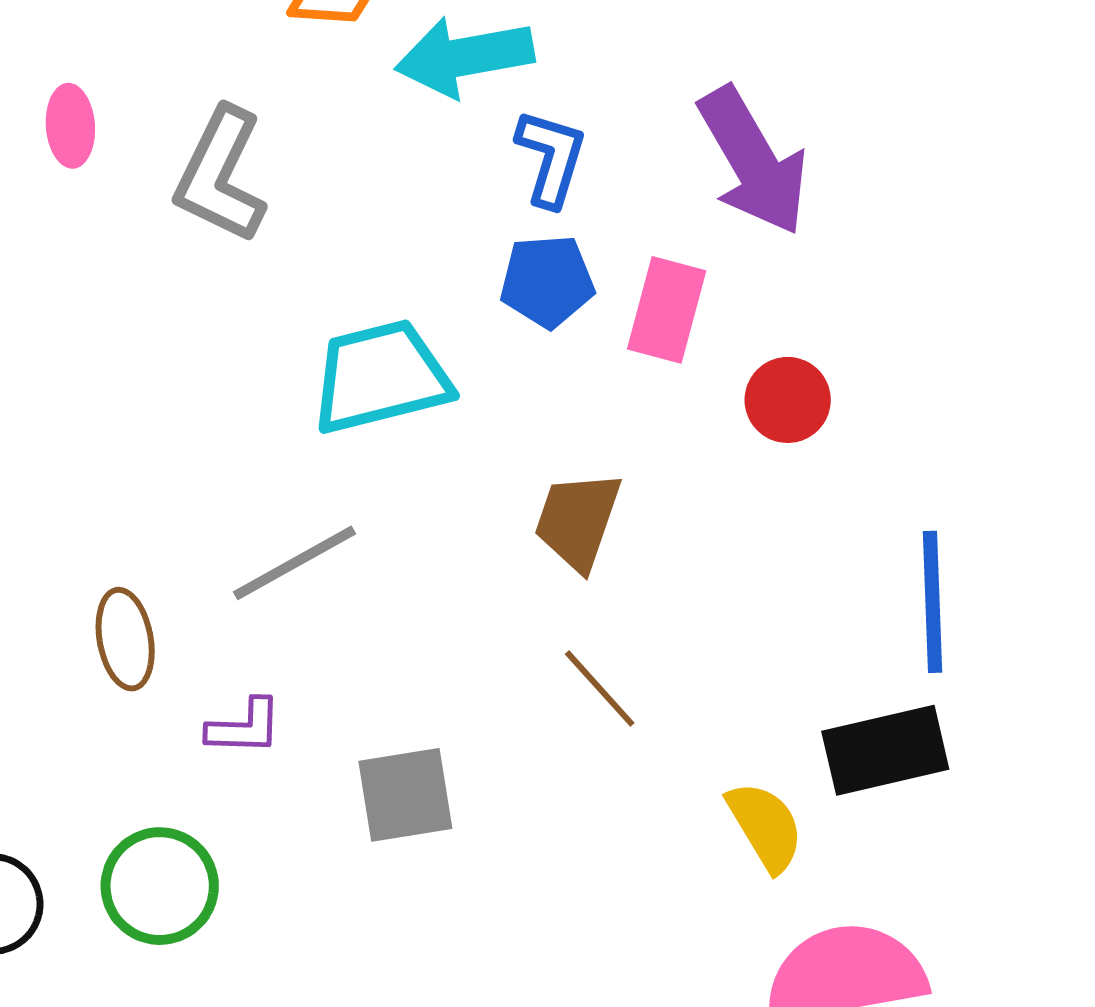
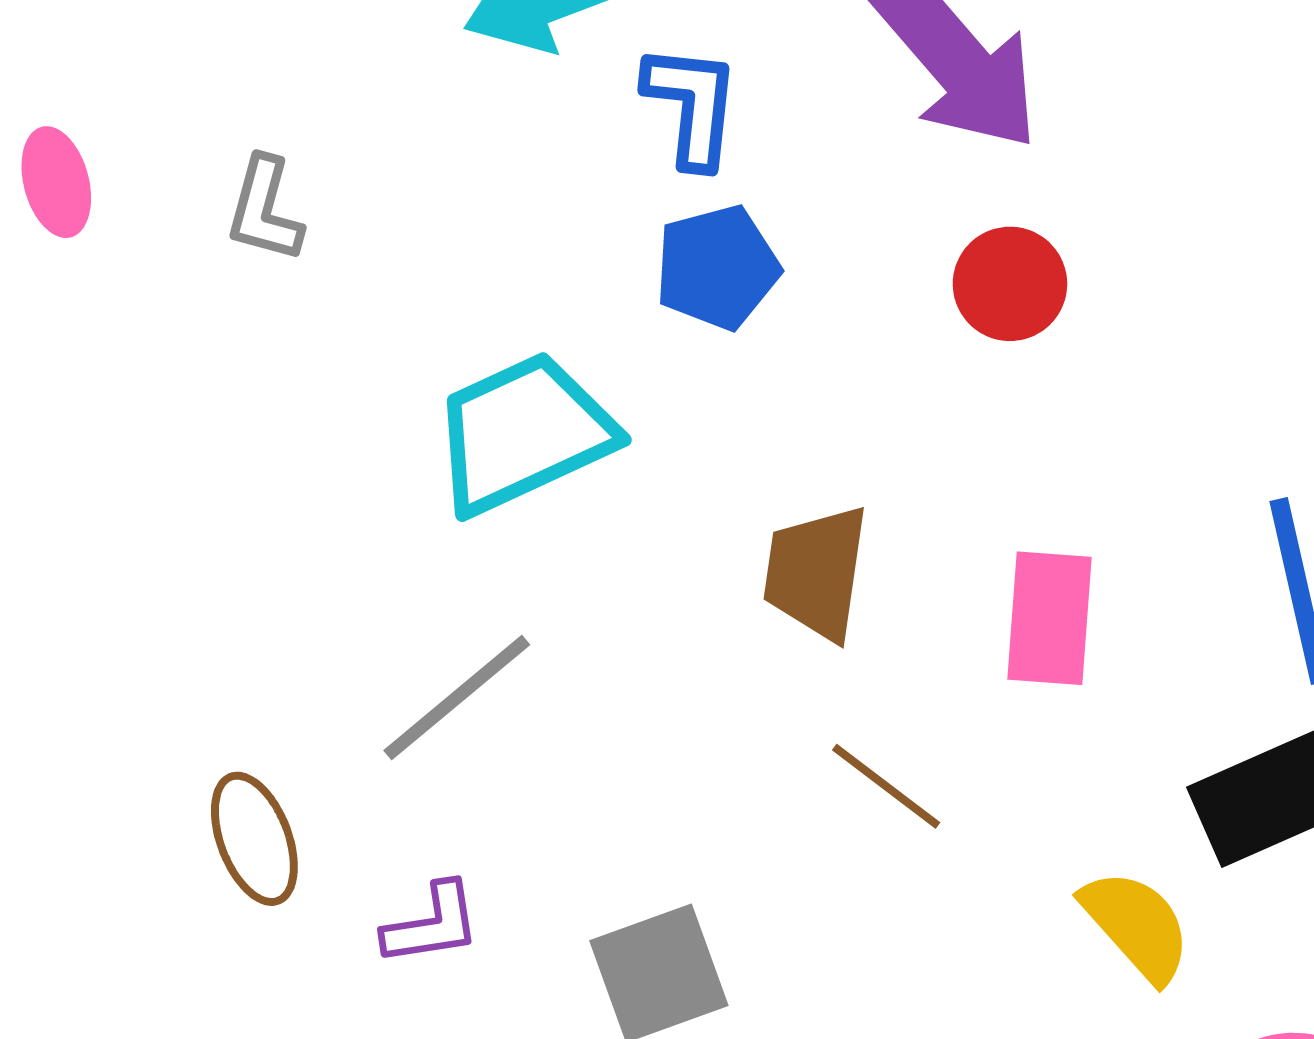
gray L-shape: (221, 175) -> (265, 210), size x0.6
pink rectangle: (667, 310) -> (1049, 618), moved
red circle: (788, 400) -> (1010, 284), moved

